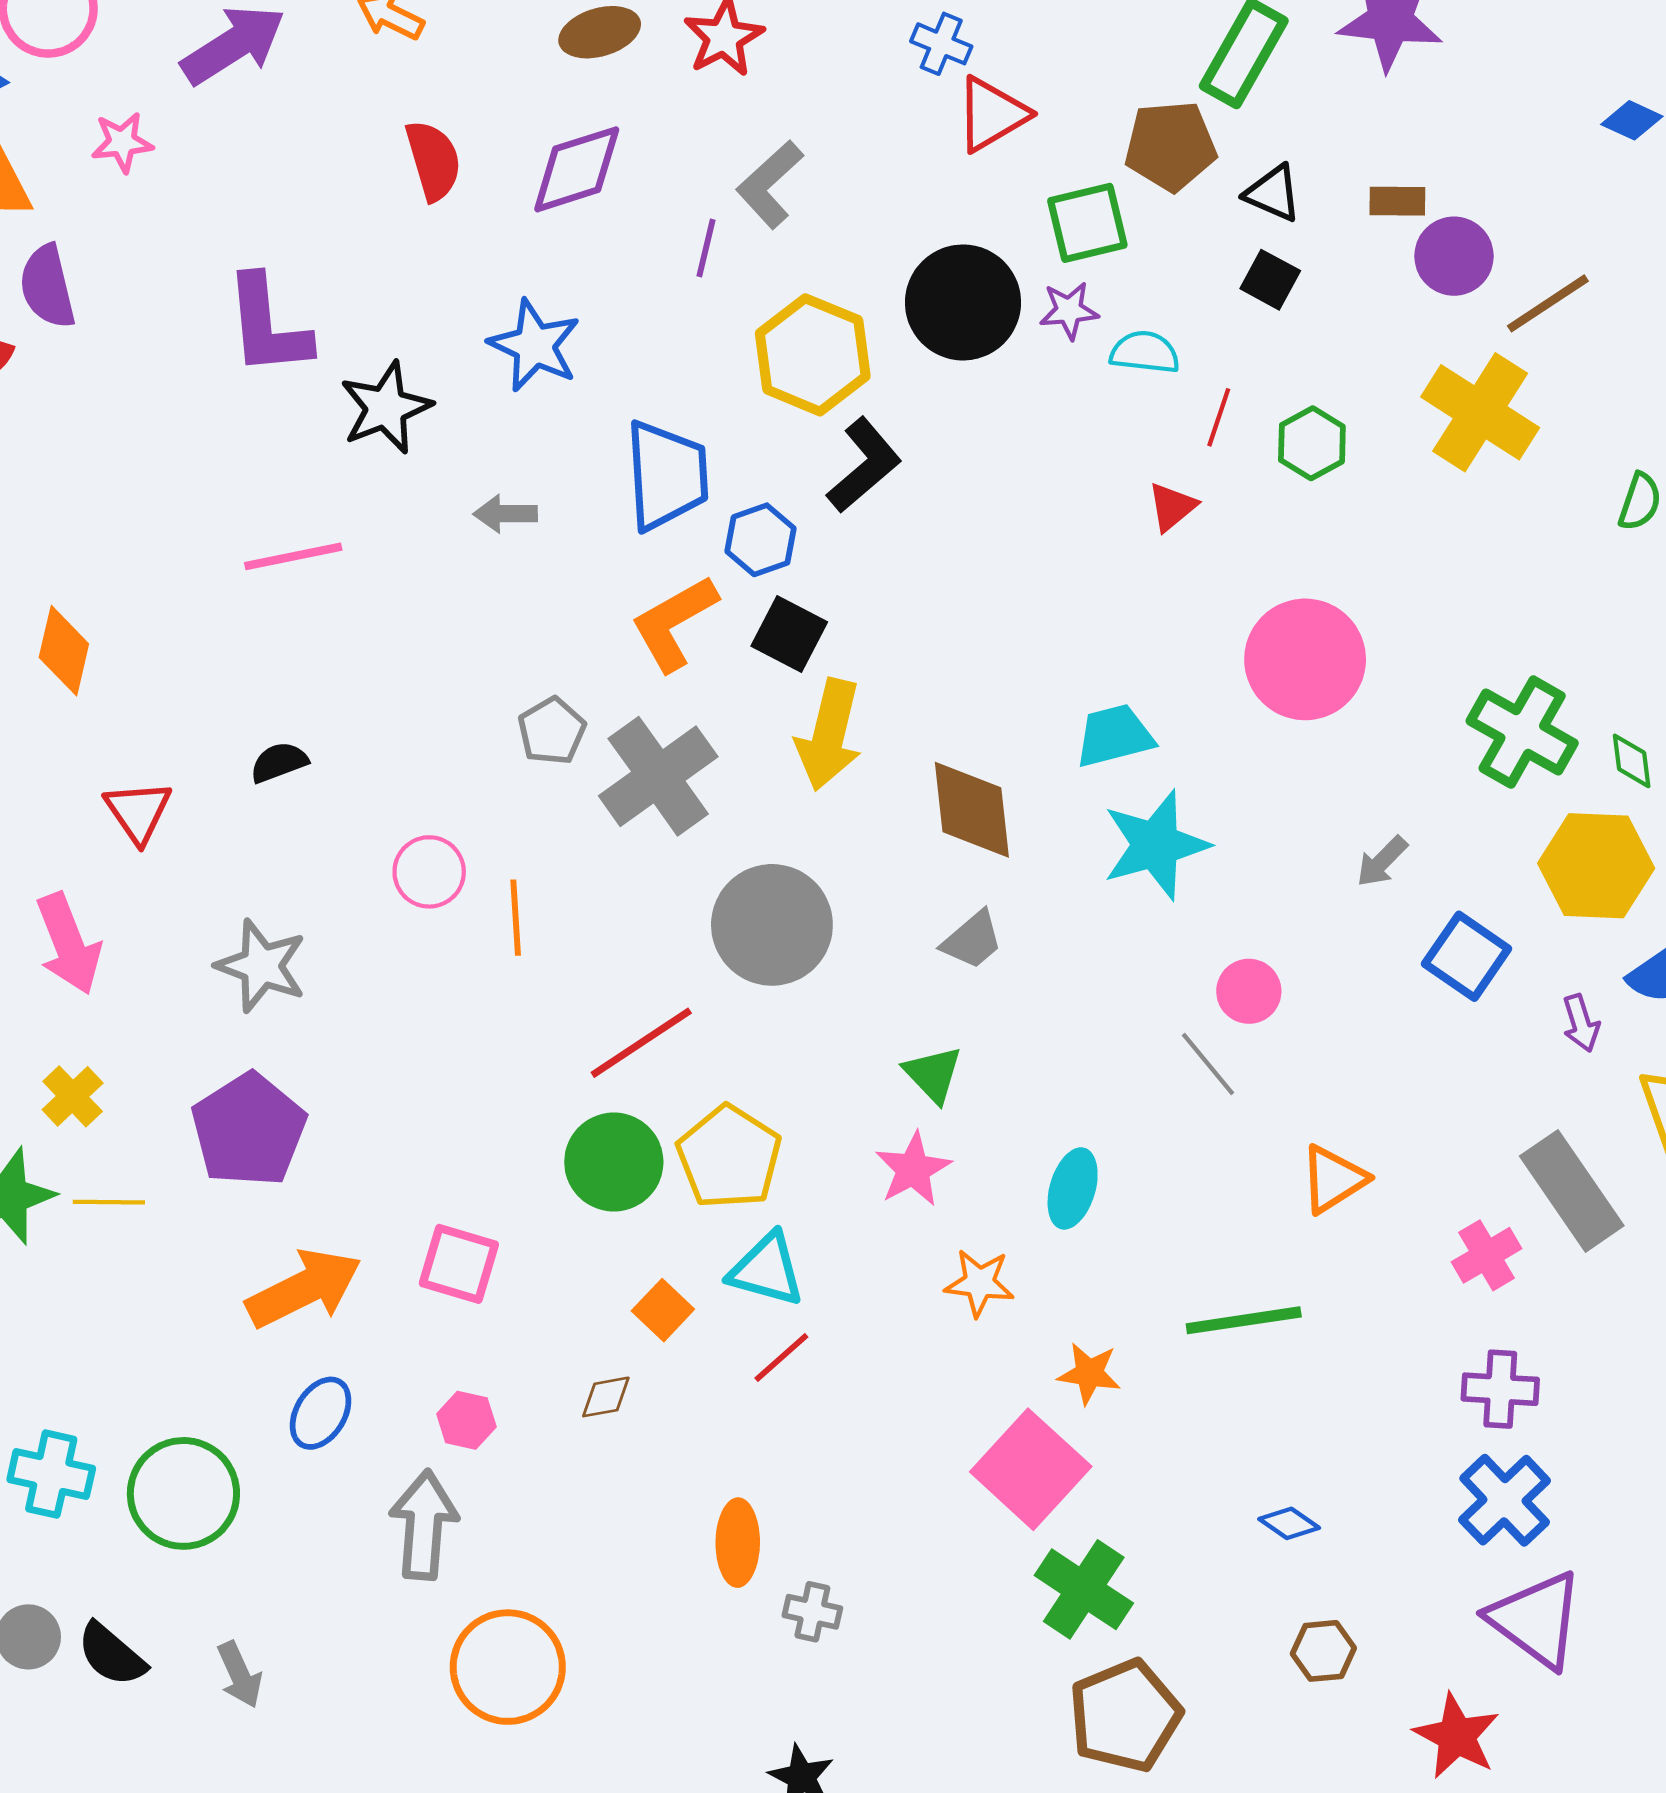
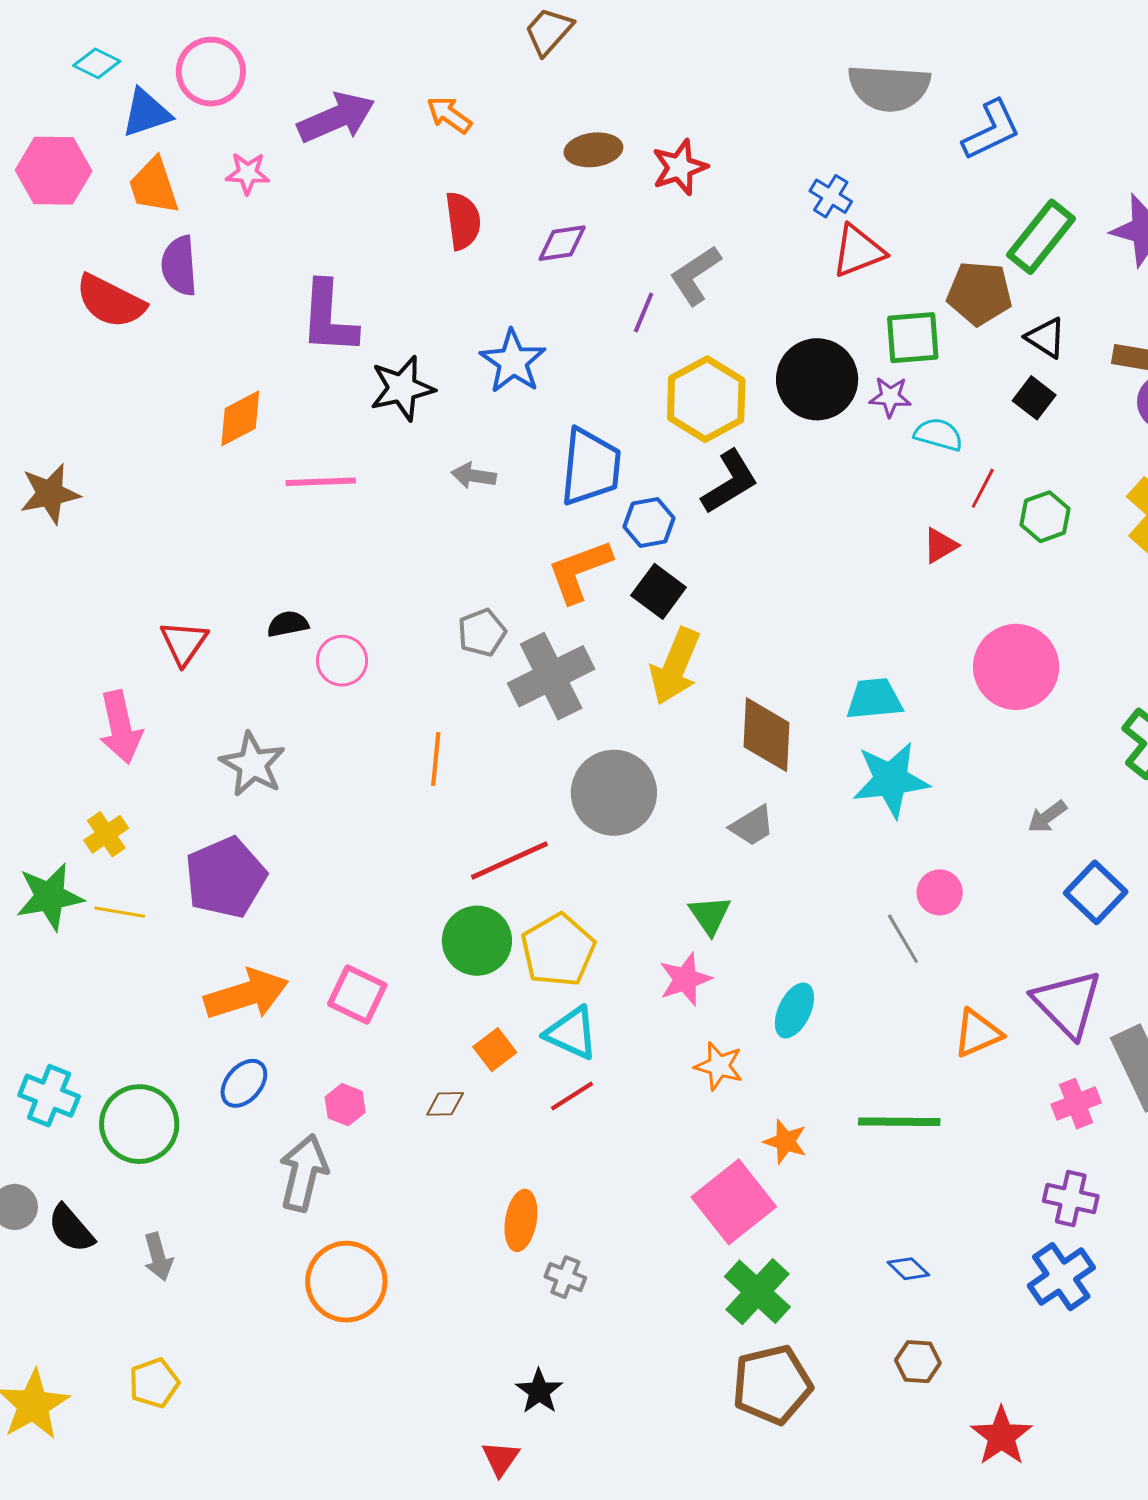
purple diamond: (577, 169) -> (562, 243), size x0.7
orange diamond: (64, 651) -> (240, 418), moved, turned 40
pink circle: (429, 872) -> (342, 661), moved
purple triangle: (1536, 1620) -> (1067, 1004), moved

